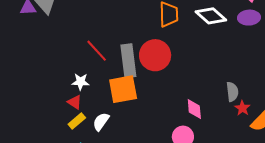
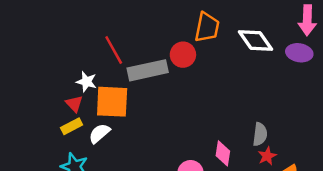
red circle: (155, 55) -> (183, 55), moved, size x0.7
gray rectangle: (128, 61) -> (148, 70), turned 72
orange square: (123, 89) -> (112, 102), moved
pink diamond: (194, 109) -> (223, 153), moved

